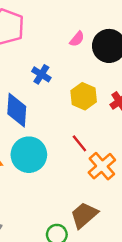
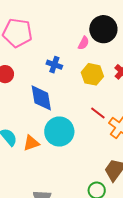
pink semicircle: (77, 39) -> (84, 43), moved

